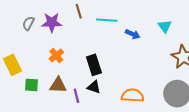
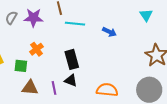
cyan line: (107, 20) -> (75, 24), moved
cyan triangle: (165, 26) -> (146, 15), moved
green square: (32, 85) -> (21, 66), moved
brown triangle: (58, 85) -> (30, 88), moved

